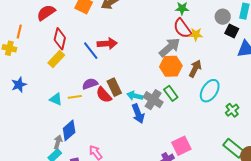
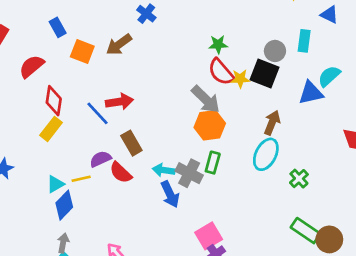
black square: (232, 31) -> (265, 74), moved, size x1.5
gray arrow: (170, 47) -> (206, 99), turned 90
brown arrow: (195, 69) -> (272, 123), moved
brown rectangle: (114, 87) -> (131, 143), moved
green rectangle: (171, 93) -> (213, 163), turned 56
cyan triangle: (56, 99) -> (55, 184), turned -48
blue diamond: (69, 130) -> (64, 205), moved
pink square: (181, 146) -> (209, 236), moved

